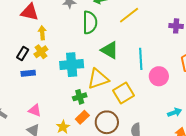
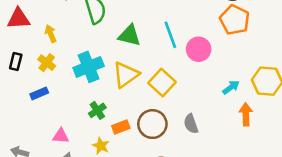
yellow arrow: (42, 33) -> (51, 34), moved
black rectangle: (23, 53) -> (16, 62), moved
green cross: (80, 97) -> (97, 110), moved
orange rectangle: (82, 117) -> (121, 127), turned 40

